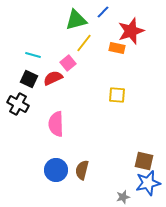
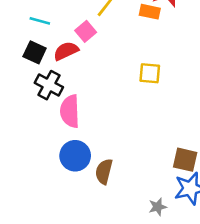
black cross: (18, 104) -> (49, 85), moved
blue circle: (56, 170) -> (75, 156), moved

